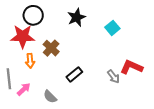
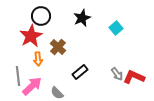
red star: (23, 36) -> (31, 36), turned -30
red L-shape: (131, 67) -> (134, 77), moved
pink arrow: (24, 89) -> (32, 86), size x1.5

